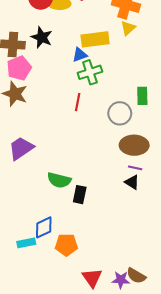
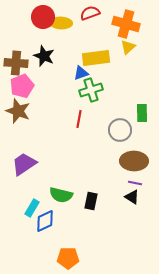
black rectangle: (80, 195) -> (91, 201), moved
blue diamond: (44, 227) -> (45, 221), moved
cyan rectangle: (26, 243) -> (32, 208), moved, turned -48

